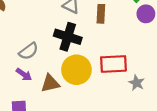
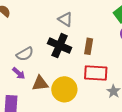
brown rectangle: (101, 14) -> (89, 46), moved
yellow circle: (76, 70) -> (64, 89), moved

